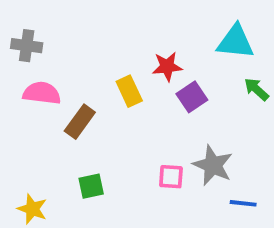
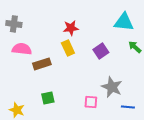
red star: (167, 66) -> (71, 28), moved
brown rectangle: (80, 122) -> (42, 64), turned 36
pink square: (171, 177) -> (91, 102), moved

